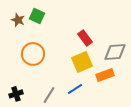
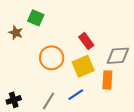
brown star: (18, 20) -> (16, 33), moved
orange circle: (33, 54) -> (52, 58), moved
orange rectangle: (105, 75) -> (107, 80), turned -66

